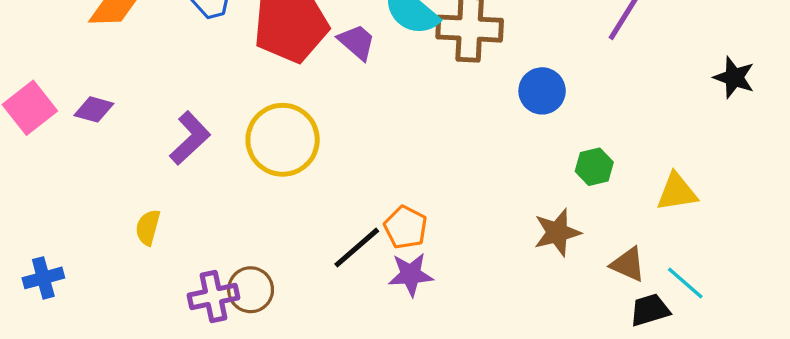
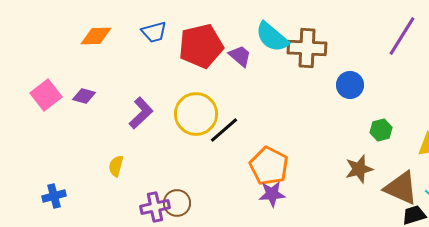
orange pentagon: (406, 227) -> (269, 166), size x1.5
black line: (357, 248) -> (224, 130), moved
brown triangle: (628, 264) -> (401, 188), size x1.6

